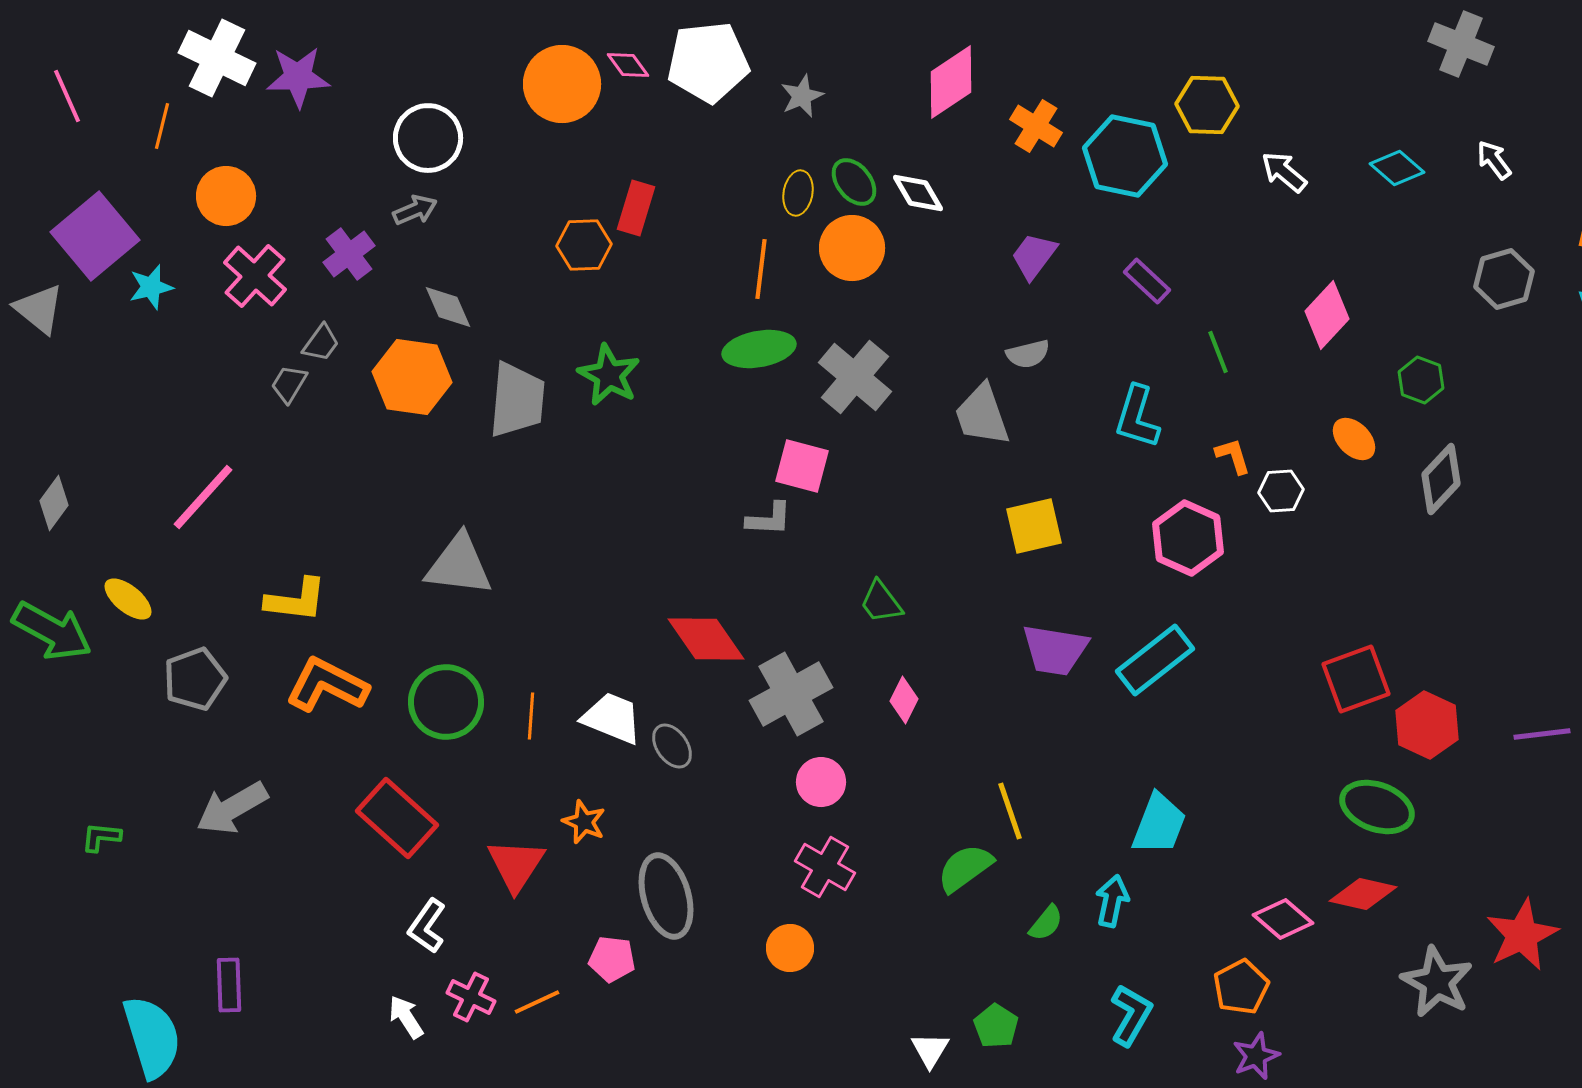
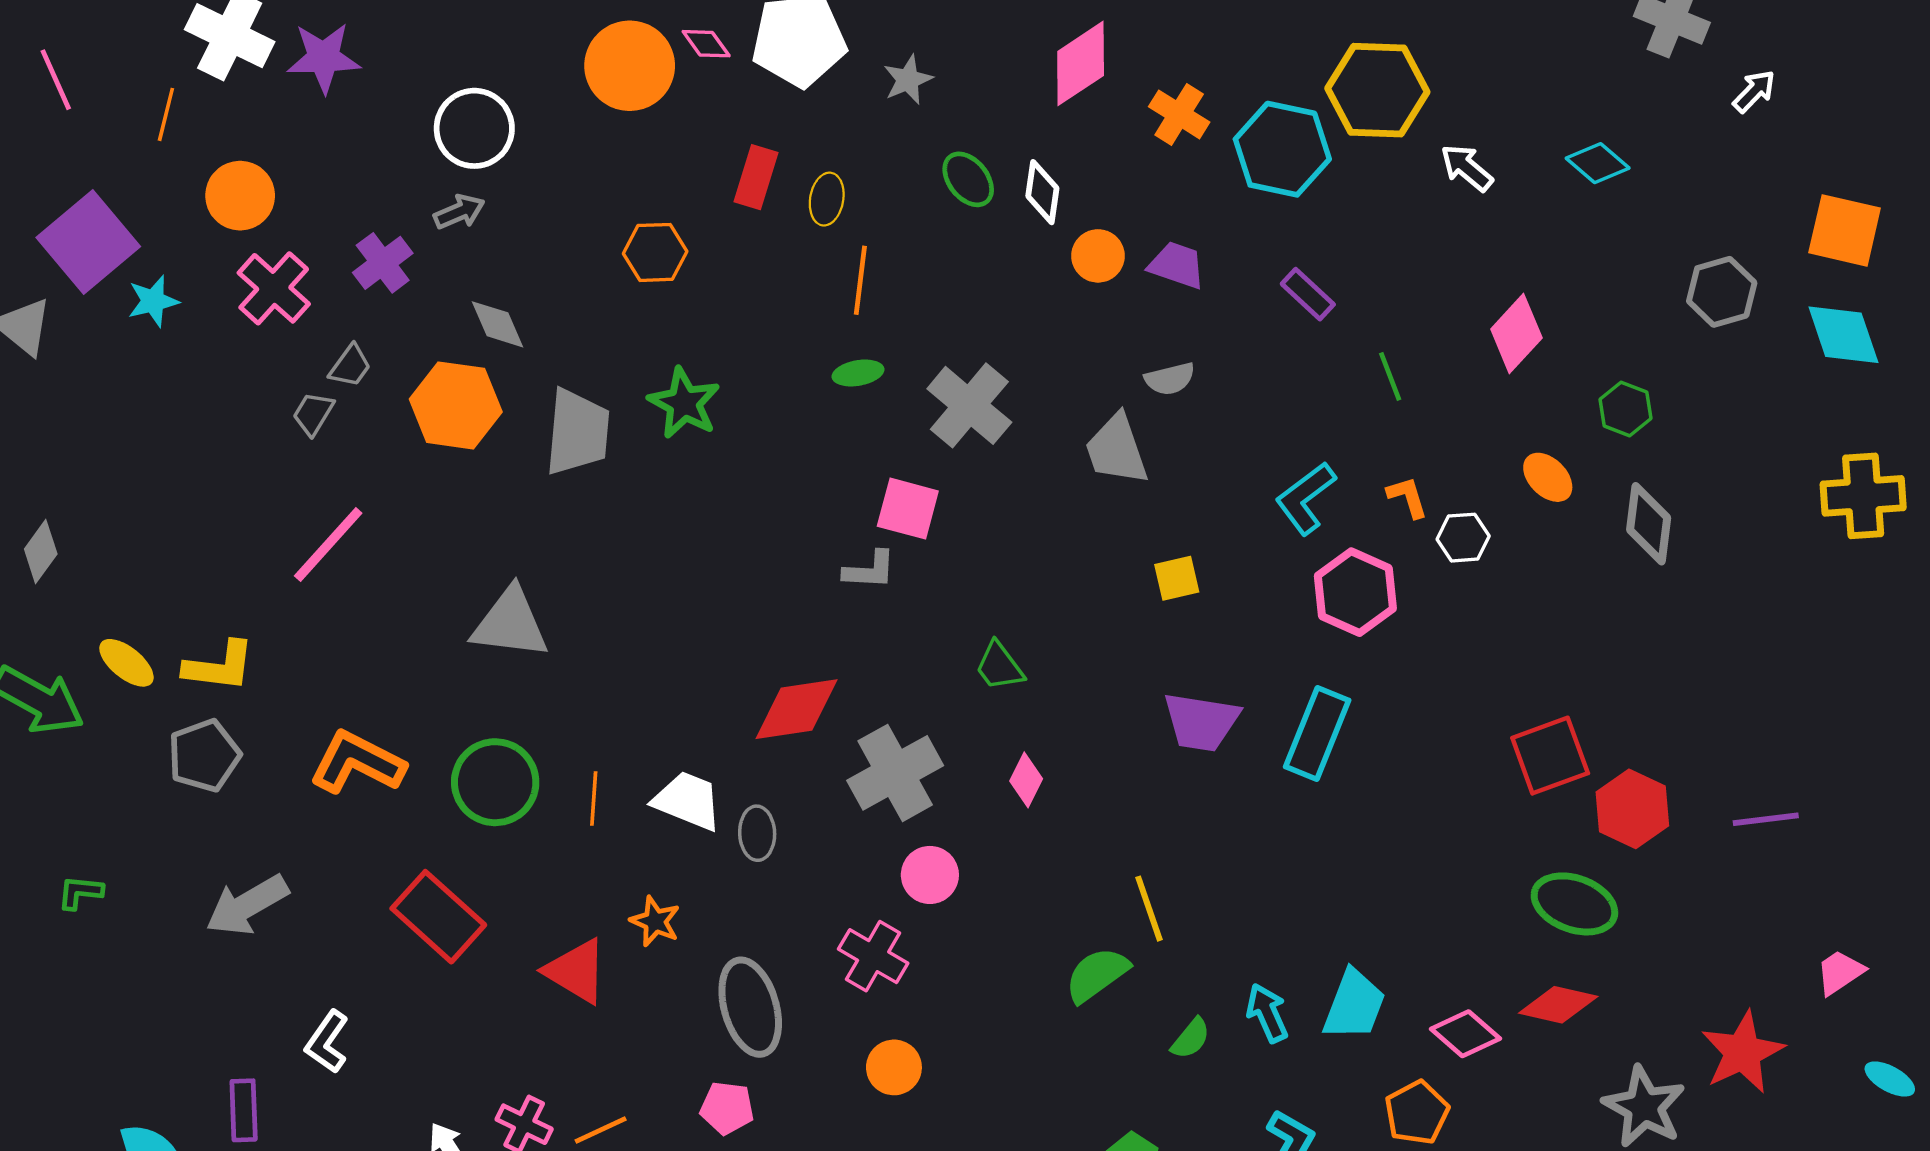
yellow hexagon: (1207, 105) -> (1377, 90), size x1.4
white arrow: (1494, 160) -> (1754, 91), moved, turned 81
yellow ellipse: (798, 193) -> (827, 199), moved
white diamond: (918, 193) -> (1042, 192), turned 38
red rectangle: (636, 208) -> (756, 177), moved
orange circle: (852, 248) -> (1098, 256), moved, size x0.7
purple trapezoid: (1034, 256) -> (1177, 265), turned 72
green ellipse: (759, 349) -> (858, 373), size x0.6
cyan L-shape: (1137, 417) -> (1305, 498), moved, turned 36
gray diamond: (1441, 479) -> (1649, 524), turned -36
pink line: (203, 497) -> (328, 545), moved
yellow square: (1034, 526) -> (1177, 578), size x0.7
yellow L-shape: (296, 600) -> (219, 666), moved
red diamond: (706, 639) -> (797, 709), turned -64
cyan rectangle: (1155, 660) -> (1317, 734), turned -30
gray ellipse: (672, 746) -> (757, 833), turned 33
cyan trapezoid: (1159, 824) -> (1354, 1005), moved
green L-shape: (101, 837) -> (80, 892), moved
red triangle: (516, 865) -> (576, 971), turned -32
pink cross: (825, 867) -> (873, 956), moved
cyan arrow: (1112, 901) -> (1267, 1013), turned -36
white L-shape: (427, 926) -> (327, 1042), moved
pink pentagon: (612, 959) -> (727, 1108), moved

